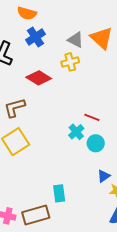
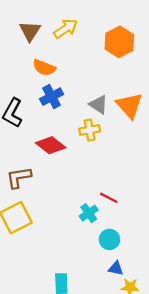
cyan circle: (96, 143) -> (109, 239), moved
blue triangle: (104, 176) -> (116, 268), turned 40

